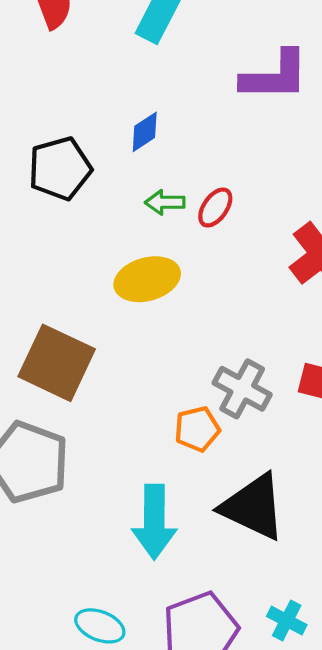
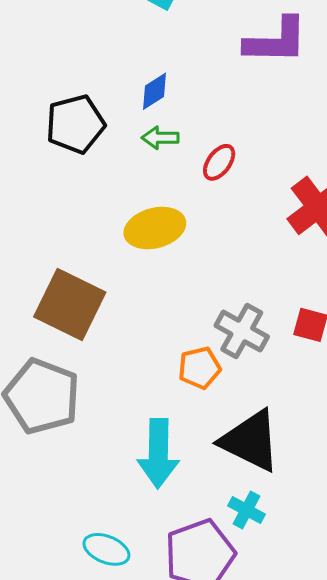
green arrow: (165, 202) -> (160, 138), moved
cyan cross: (287, 621) -> (246, 510), moved

